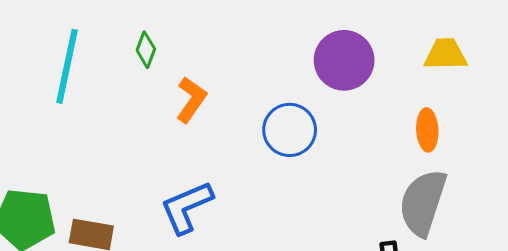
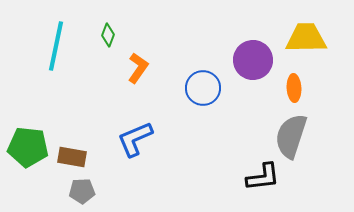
yellow trapezoid: (445, 54) -> (306, 38), size x1.4
purple circle: (344, 60) -> (253, 60), moved

